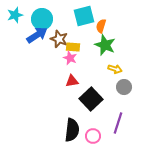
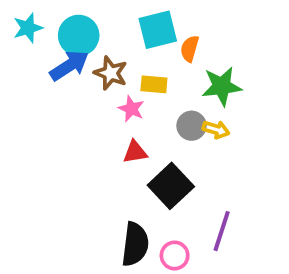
green star: (105, 45) -> (222, 86), moved, turned -30
yellow rectangle: (73, 47) -> (154, 84), moved
gray circle: (124, 87) -> (192, 126), moved

